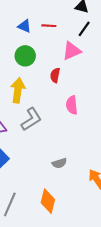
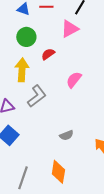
red semicircle: (55, 75) -> (48, 54), moved, turned 48
pink semicircle: (72, 105) -> (74, 80), turned 48

